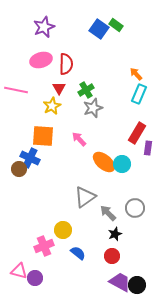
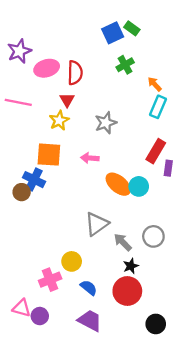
purple star: (44, 27) -> (19, 51), moved
blue square: (99, 29) -> (113, 33), turned 30
green cross: (86, 90) -> (125, 65), moved
pink arrow: (79, 139) -> (90, 158), turned -42
red circle: (112, 256) -> (127, 291), size x1.6
purple trapezoid: (120, 282) -> (90, 321), moved

